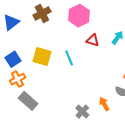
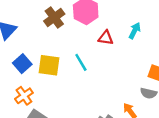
brown cross: (42, 13) -> (54, 17), moved
blue square: (13, 59) -> (22, 64), moved

